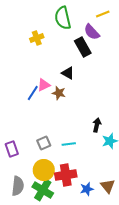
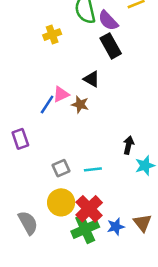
purple semicircle: (92, 32) -> (108, 21), moved
purple rectangle: (12, 149) -> (20, 139), moved
red cross: (66, 175) -> (89, 209), turned -35
gray semicircle: (18, 186) -> (28, 223), turned -36
green cross: (43, 190) -> (85, 229), moved, turned 35

